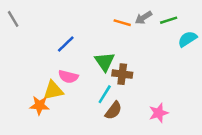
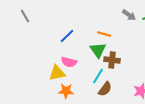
gray arrow: (144, 18) -> (129, 15), turned -112
orange line: (122, 23) -> (104, 34), moved
orange star: (39, 105) -> (66, 91), moved

